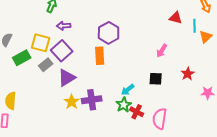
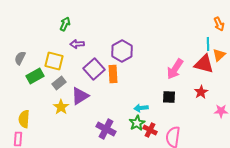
red triangle: (176, 18) -> (204, 64), moved, size x1.5
purple square: (62, 51) -> (94, 69), moved
pink arrow: (162, 51) -> (175, 69), size x1.5
cyan arrow: (128, 90) -> (141, 108), turned 32
purple cross: (92, 100) -> (106, 129), moved, turned 36
yellow star: (72, 102) -> (61, 107), moved

